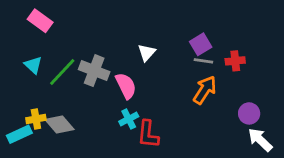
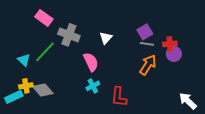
pink rectangle: (40, 21) -> (44, 18), moved
cyan triangle: (33, 65) -> (24, 60), moved
gray cross: (94, 71) -> (69, 35), moved
purple circle: (249, 113) -> (174, 54), moved
red L-shape: (148, 134) -> (119, 97), moved

